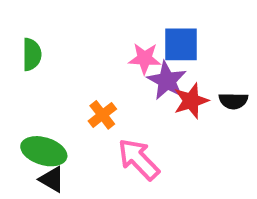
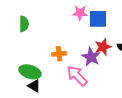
pink star: (145, 58) -> (80, 13), moved
purple star: (167, 81) -> (91, 57), moved
orange cross: (102, 115) -> (59, 54), turned 32

